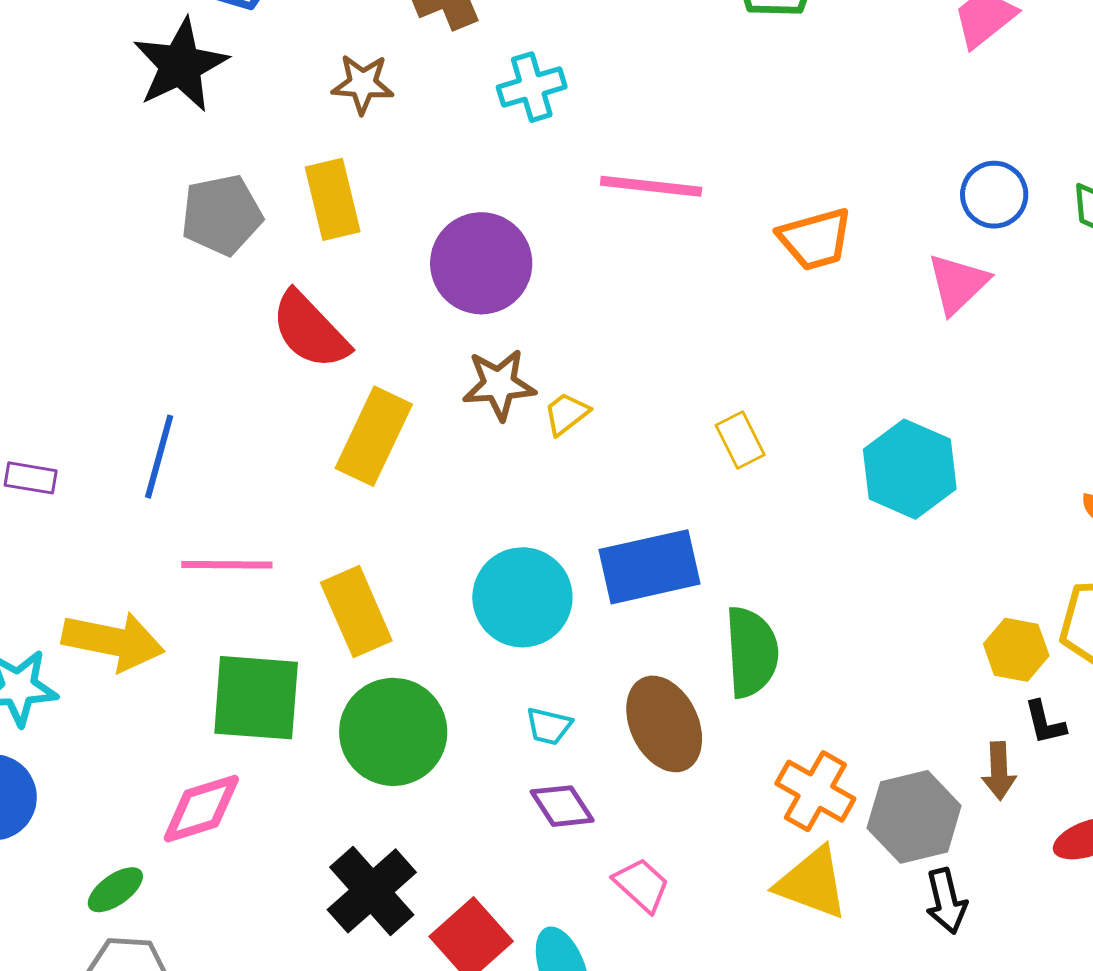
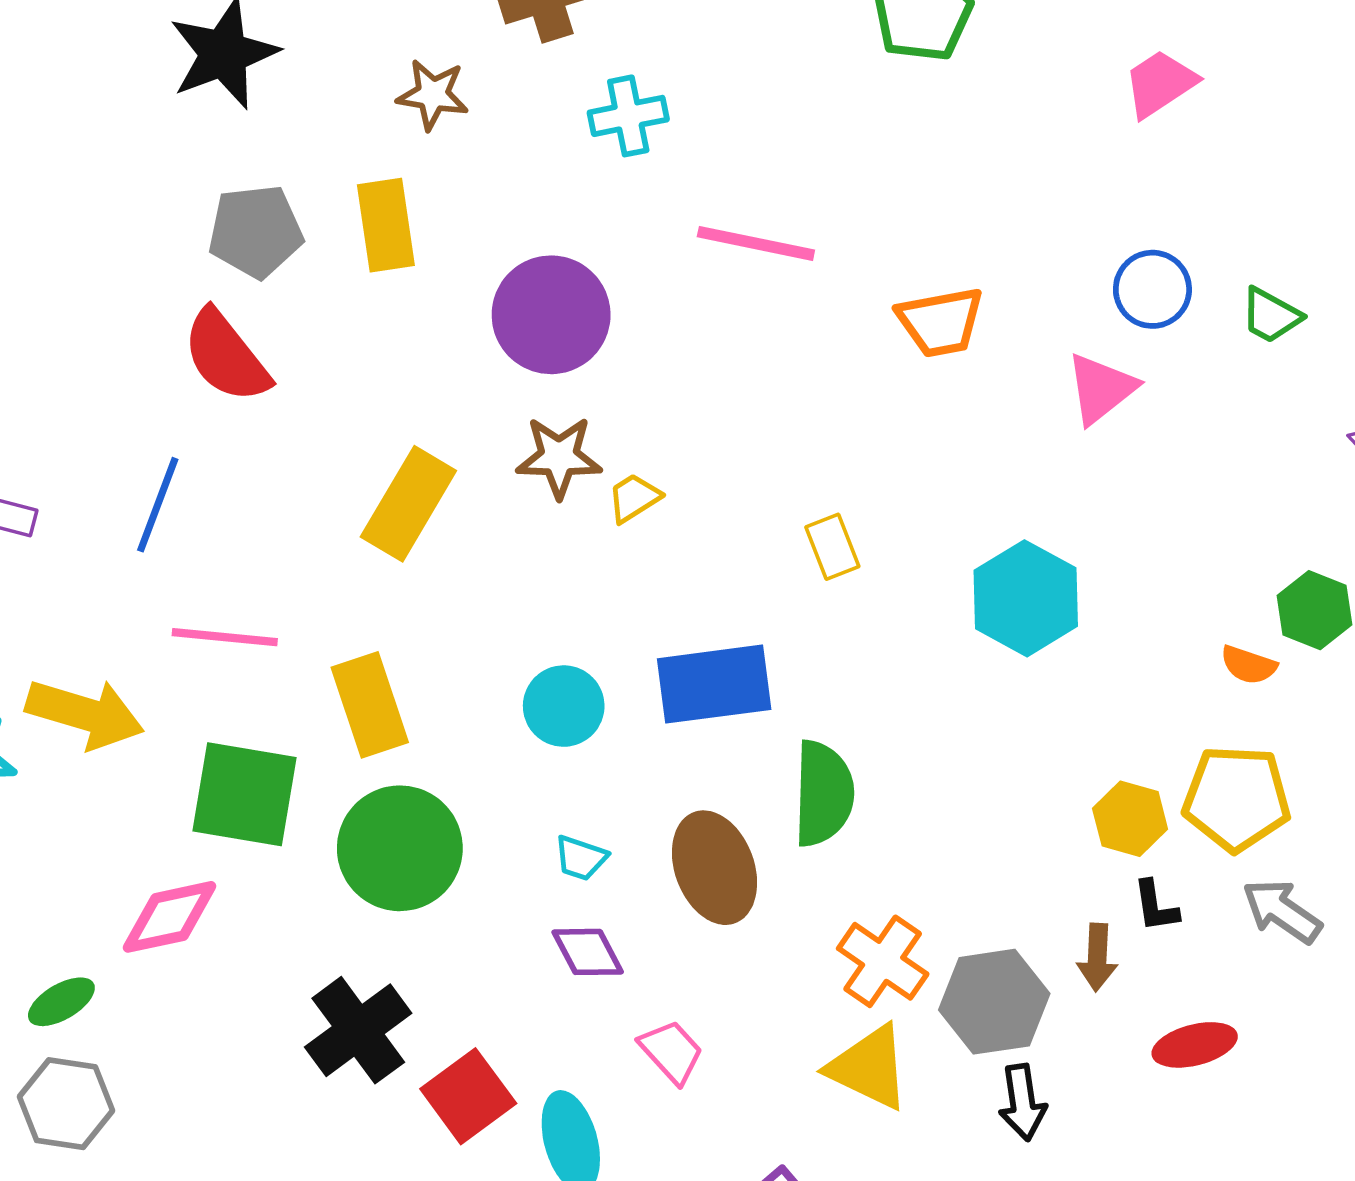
red semicircle: (310, 330) -> (226, 356), moved
cyan circle: (522, 597) -> (564, 706), size x0.7

